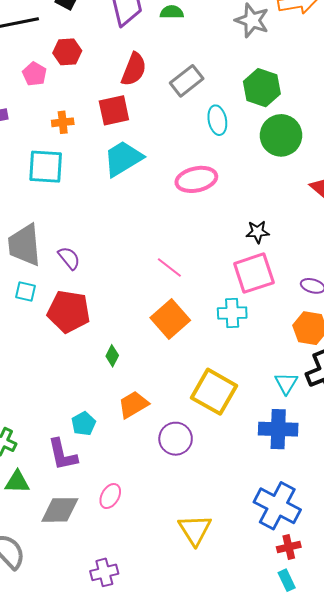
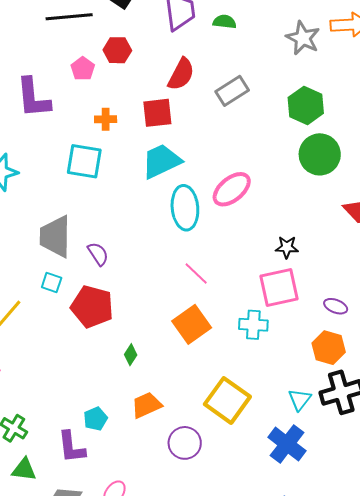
cyan ellipse: (217, 120) -> (185, 208), moved, size x1.5
pink ellipse: (196, 179) -> (232, 189), turned -33
blue cross: (278, 429) -> (287, 444), turned 30

